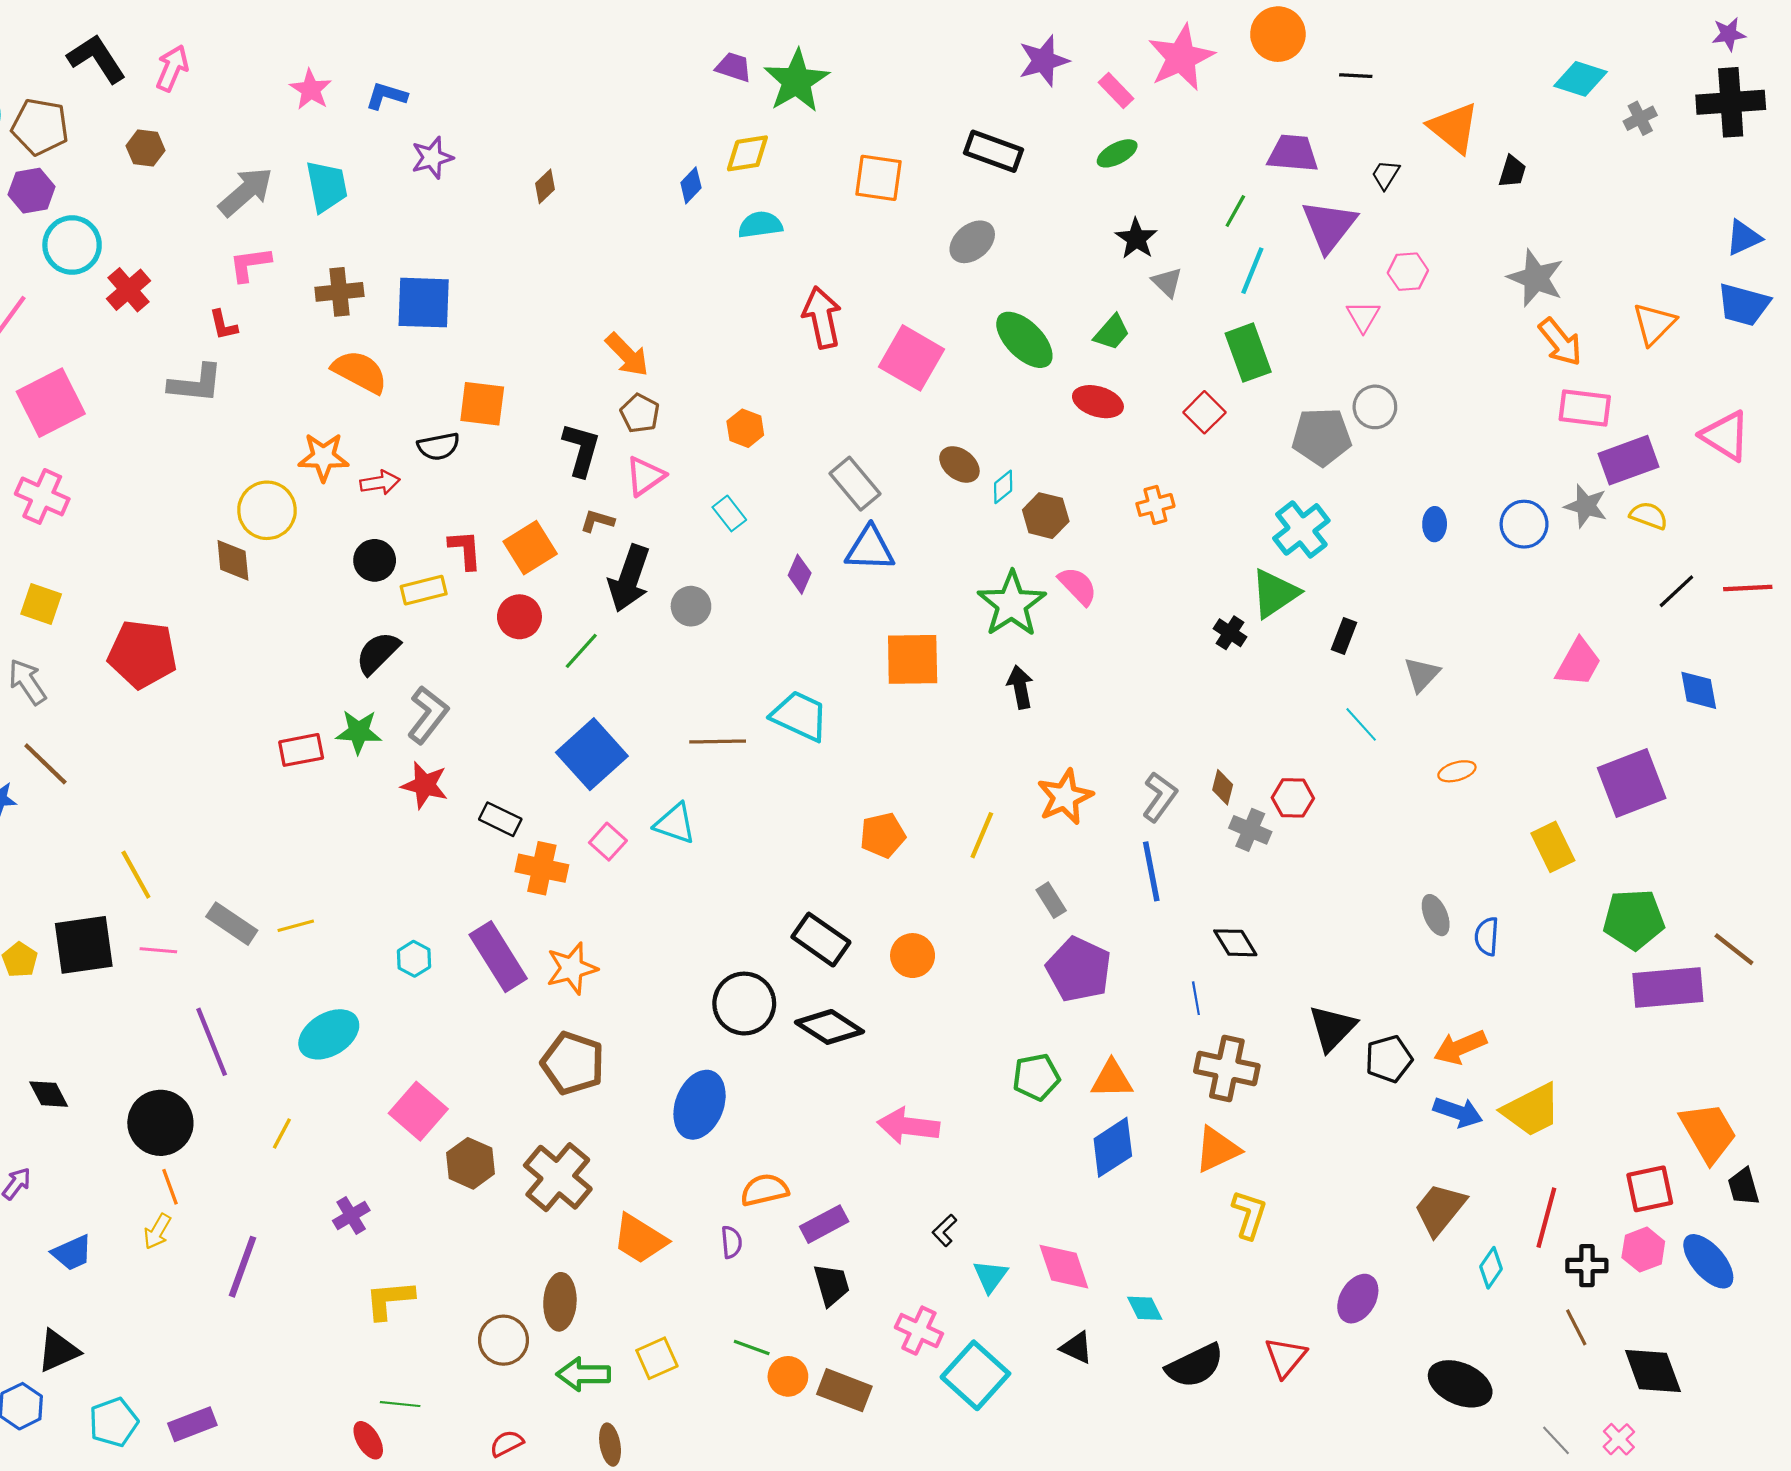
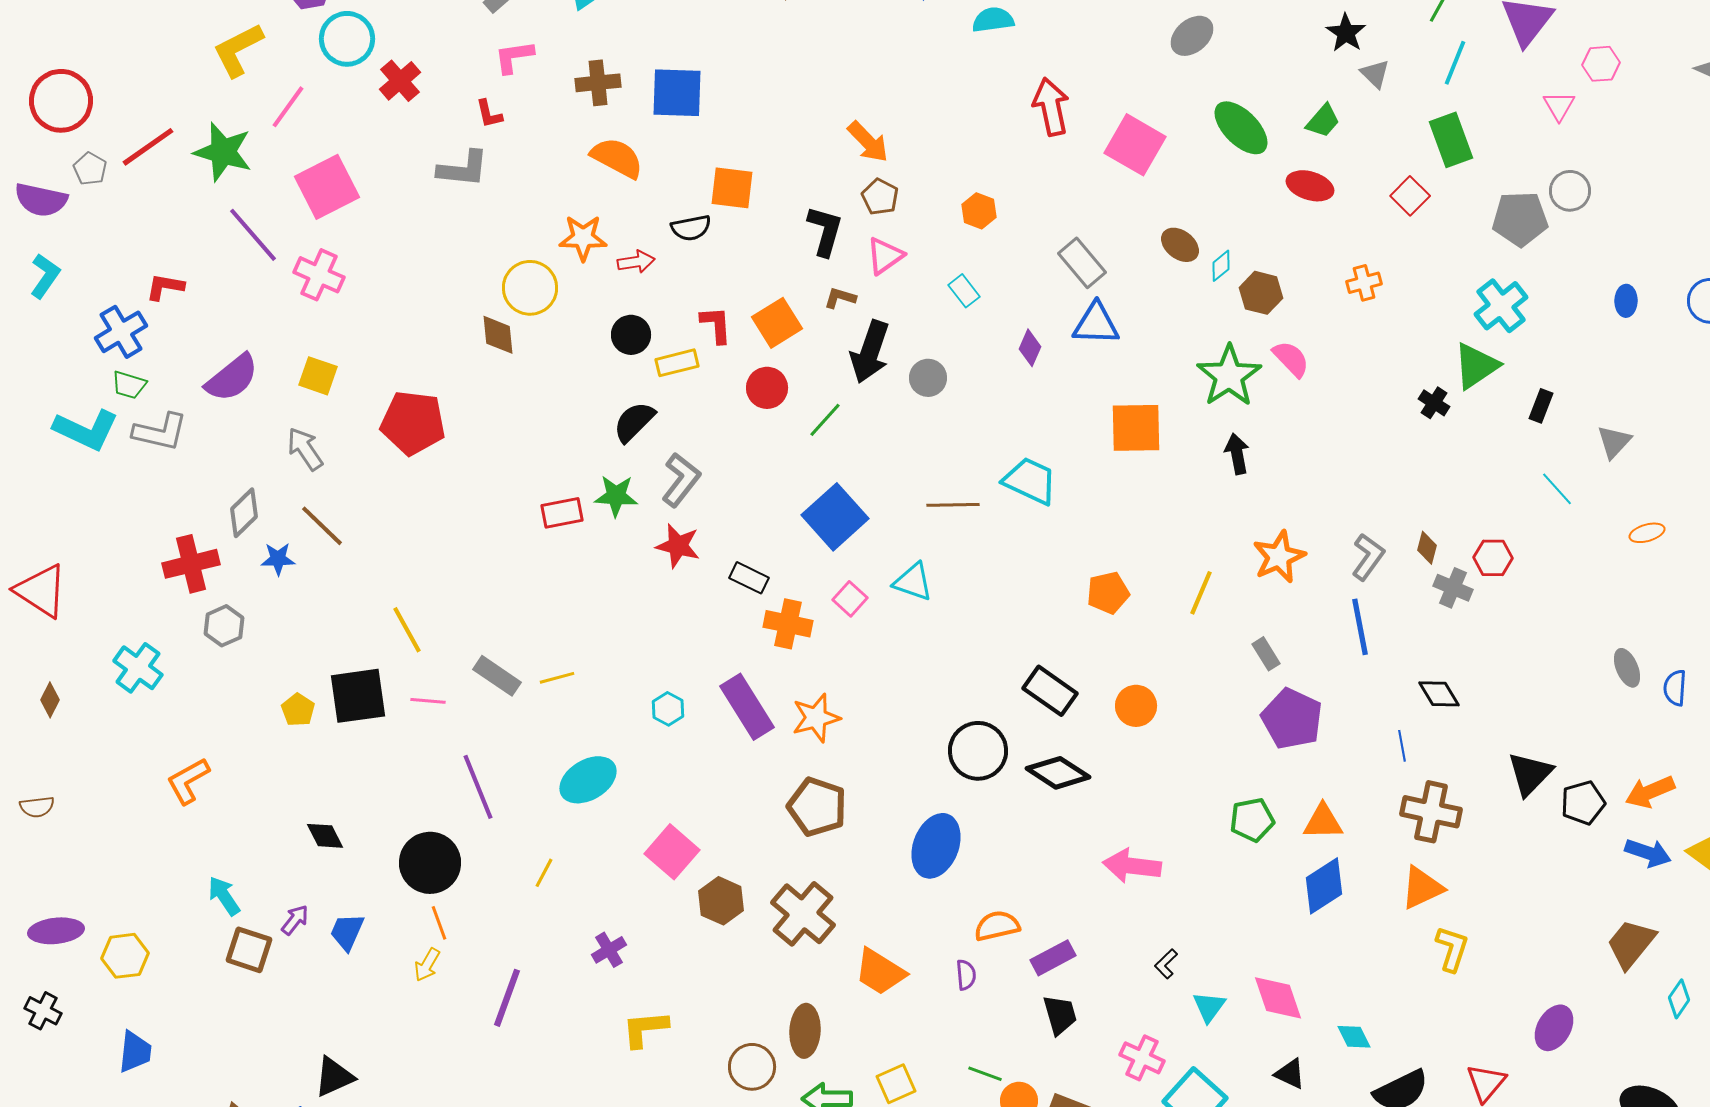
blue trapezoid: (72, 1253) -> (347, 932), moved, turned 138

